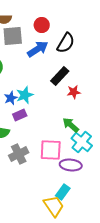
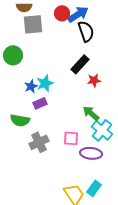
black semicircle: (66, 43) -> (86, 31), turned -50
blue arrow: (38, 49) -> (78, 14), moved
pink square: (51, 150) -> (71, 138), size x0.7
cyan rectangle: (63, 192) -> (94, 188), moved

